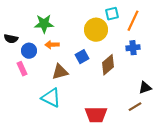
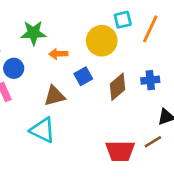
orange arrow: (52, 45) -> (58, 54), moved
blue cross: (133, 48) -> (150, 80), moved
red trapezoid: (96, 115) -> (120, 151), moved

